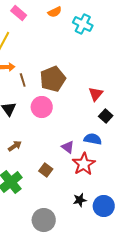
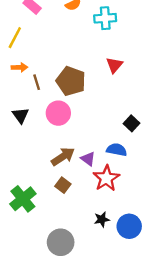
cyan cross: (83, 24) -> (105, 18), turned -30
brown pentagon: (53, 79) -> (71, 81), turned -30
red triangle: (96, 94) -> (114, 65), moved
brown arrow: (15, 146) -> (63, 157), moved, size x1.5

